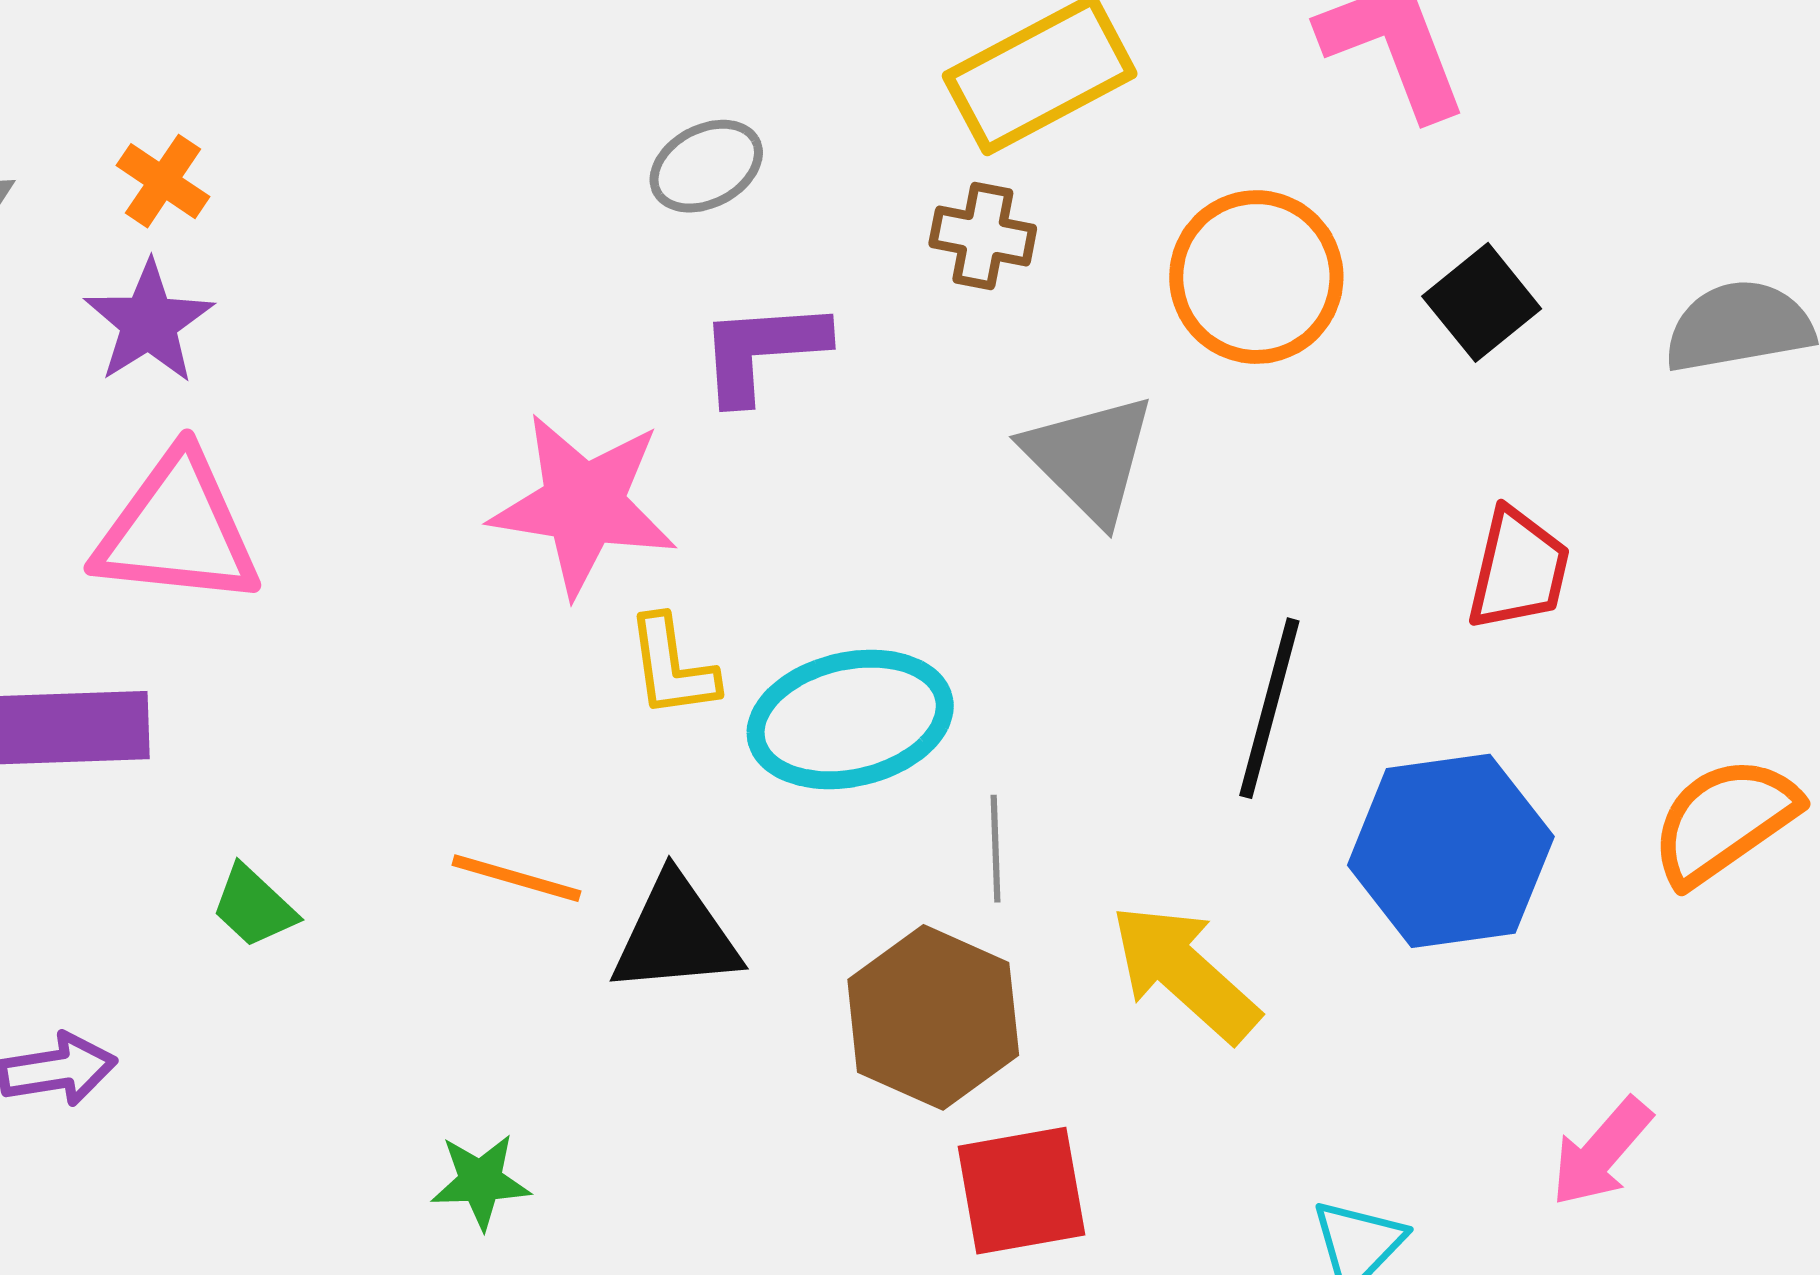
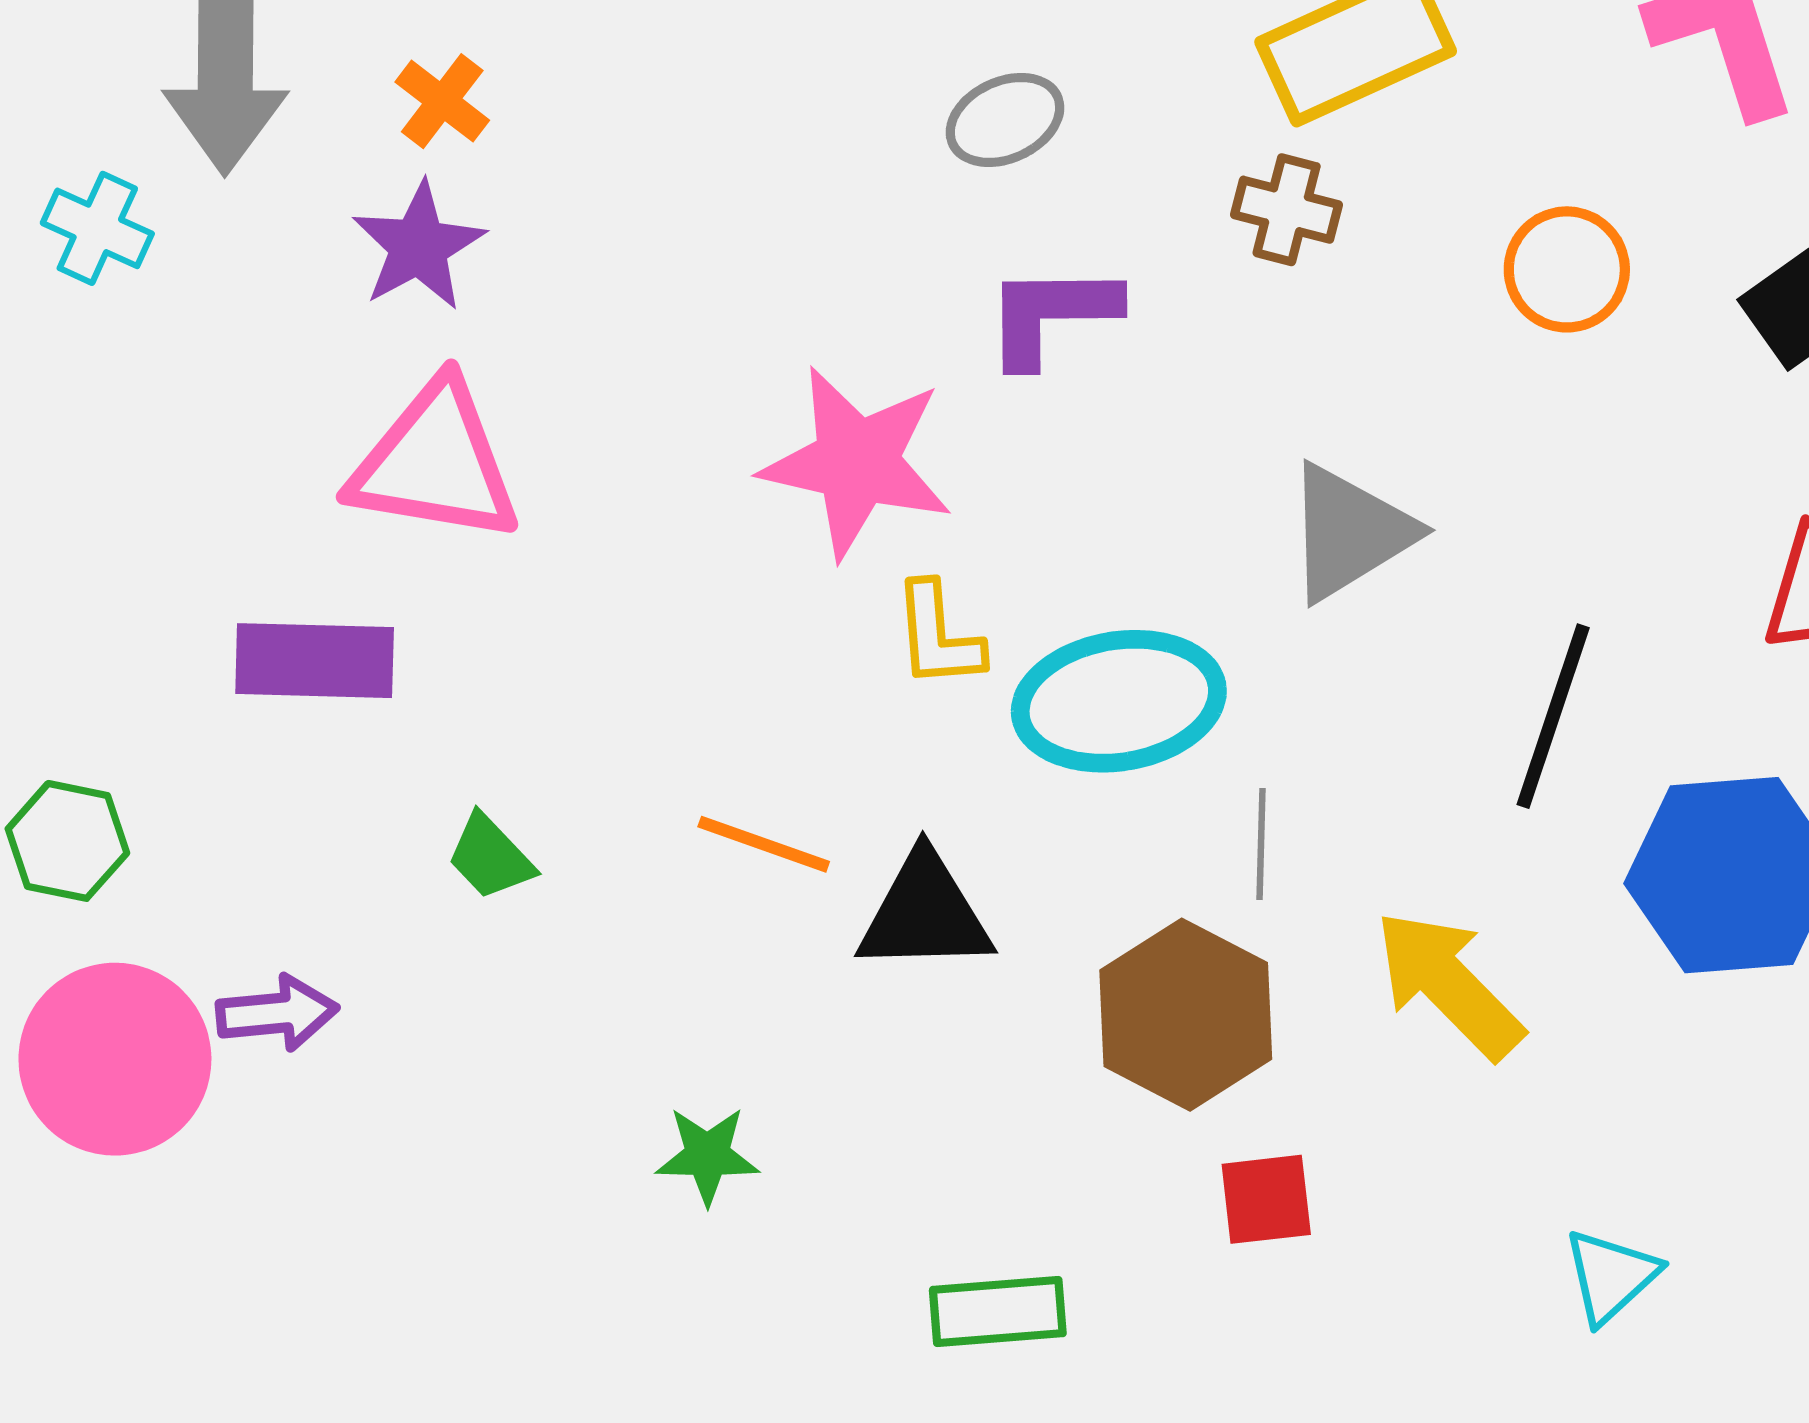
orange circle: (1256, 277) -> (1567, 269), size x0.7
gray triangle: (1090, 458) -> (1349, 532), moved, turned 40
red square: (1021, 1191) -> (1266, 1199), size x0.7

